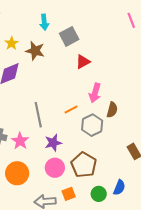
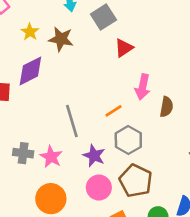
gray hexagon: (92, 125) -> (128, 140), moved
purple star: (53, 143) -> (94, 156), turned -30

